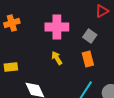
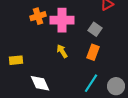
orange cross: (12, 23) -> (38, 16), moved
orange rectangle: (88, 59) -> (93, 52), turned 35

